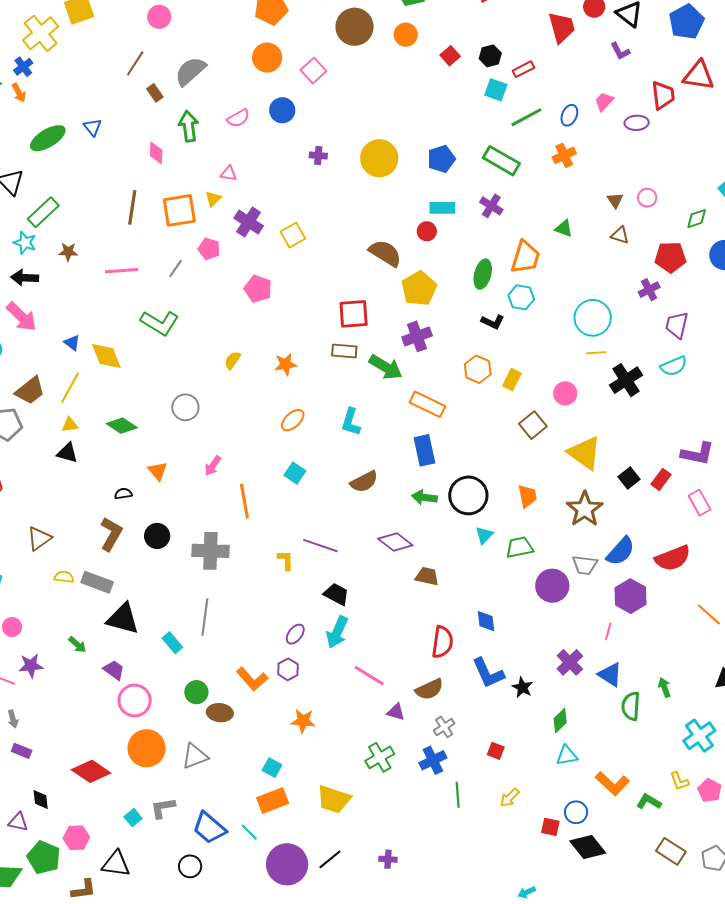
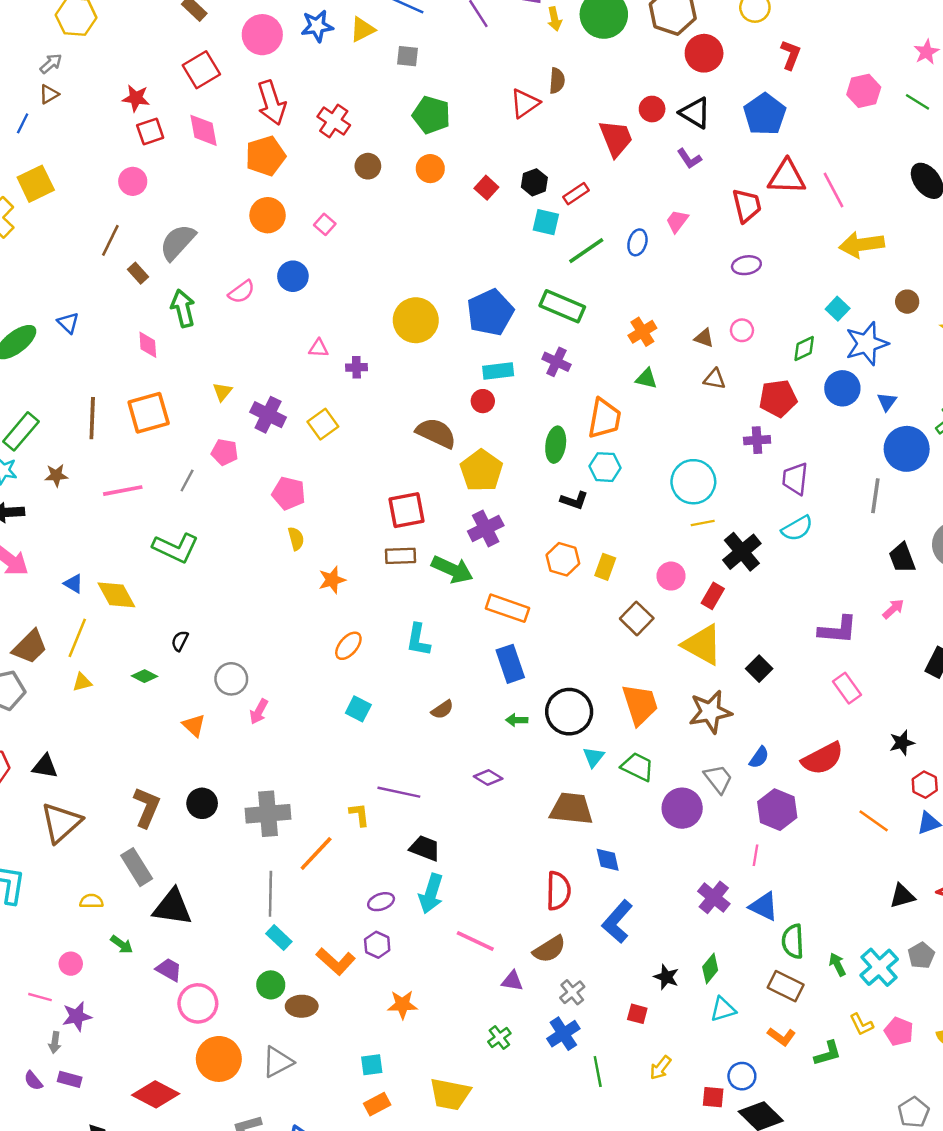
brown circle: (355, 27) -> (368, 166), size x0.6
pink square: (313, 71) -> (325, 224), size x0.7
purple ellipse: (637, 123) -> (746, 265), moved
orange cross: (564, 155) -> (642, 332), moved
purple cross: (318, 156) -> (356, 367), moved
blue pentagon: (441, 159) -> (490, 312), size x1.4
pink triangle: (229, 173) -> (319, 348), moved
brown triangle: (615, 200) -> (704, 338), turned -30
brown line: (132, 207) -> (92, 418), moved
orange square: (179, 210) -> (149, 413), moved
purple cross: (649, 290) -> (757, 440), turned 30
yellow semicircle: (232, 360) -> (296, 539), moved, turned 138
gray circle: (185, 407) -> (231, 679), moved
green diamond: (122, 426) -> (145, 676), size x0.7
black triangle: (67, 453) -> (45, 766), moved
red rectangle: (661, 479) -> (713, 596), moved
brown semicircle: (364, 482) -> (442, 710), size x0.7
black semicircle: (123, 494) -> (180, 641), moved, turned -48
orange trapezoid: (527, 496) -> (640, 704), size x1.5
green arrow: (424, 497) -> (517, 720), size x0.7
orange line: (244, 501) -> (316, 853), moved, turned 60
brown star: (585, 509) -> (710, 712), turned 30
brown triangle: (39, 538) -> (61, 823), size x1.4
purple diamond: (395, 542) -> (488, 778), size x0.7
green trapezoid: (519, 547) -> (638, 767), turned 44
blue semicircle: (621, 551) -> (759, 757), size x0.6
gray trapezoid: (585, 565) -> (718, 779), turned -128
brown trapezoid: (427, 576) -> (571, 809), moved, size x1.5
yellow semicircle: (64, 577) -> (91, 901), moved
gray rectangle: (97, 582) -> (137, 867), turned 44
pink circle: (12, 627) -> (71, 964), moved
purple ellipse: (295, 634) -> (381, 902), turned 40
cyan rectangle: (172, 643) -> (279, 938), moved
purple star: (31, 666) -> (77, 1016), moved
blue L-shape: (488, 673) -> (617, 922), turned 72
black star: (522, 687) -> (666, 977), moved
green arrow: (664, 687) -> (837, 964), moved
gray arrow: (13, 719) -> (55, 1042), turned 30
green cross: (380, 757) -> (499, 1038), size x0.7
cyan square: (272, 768) -> (372, 1065), turned -30
orange L-shape: (612, 783) -> (782, 1037), size x0.7
orange rectangle: (273, 801) -> (377, 1104), size x0.7
green L-shape: (649, 802) -> (828, 1053), turned 140
brown rectangle: (671, 851) -> (786, 986), moved

